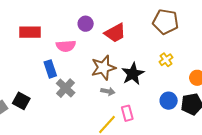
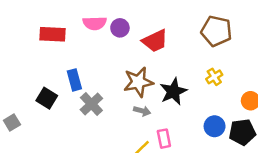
pink semicircle: (66, 46) -> (95, 23), moved
black square: (21, 101) -> (47, 98), moved

